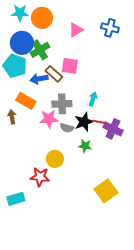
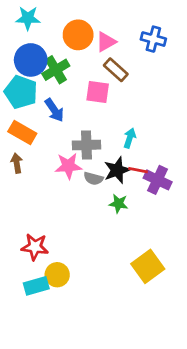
orange circle: (42, 18) -> (78, 35), moved
brown rectangle: (54, 74) -> (116, 70), moved
blue arrow: (39, 79) -> (54, 110), turned -114
orange rectangle: (26, 101) -> (22, 132), moved
yellow circle: (55, 159) -> (57, 275), moved
red star: (40, 177) -> (35, 247), moved
cyan rectangle: (16, 199) -> (36, 286), moved

